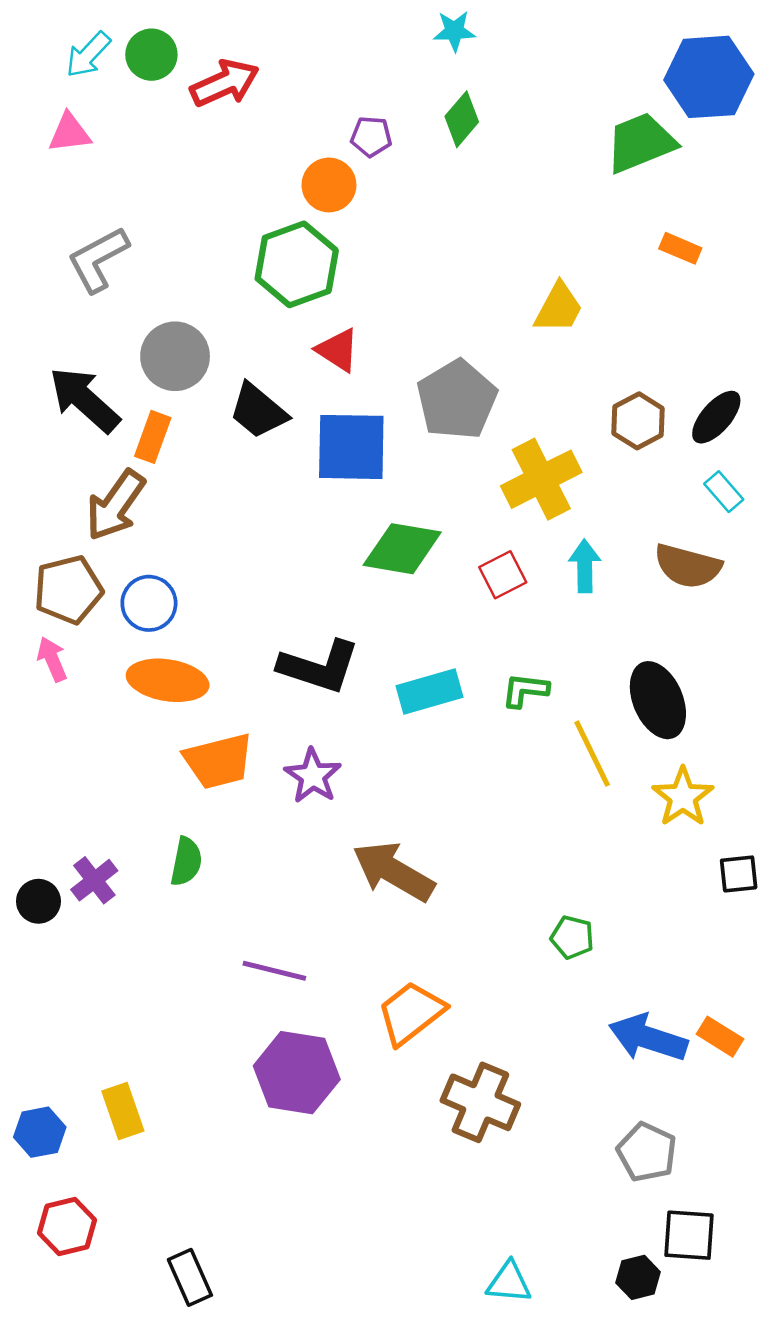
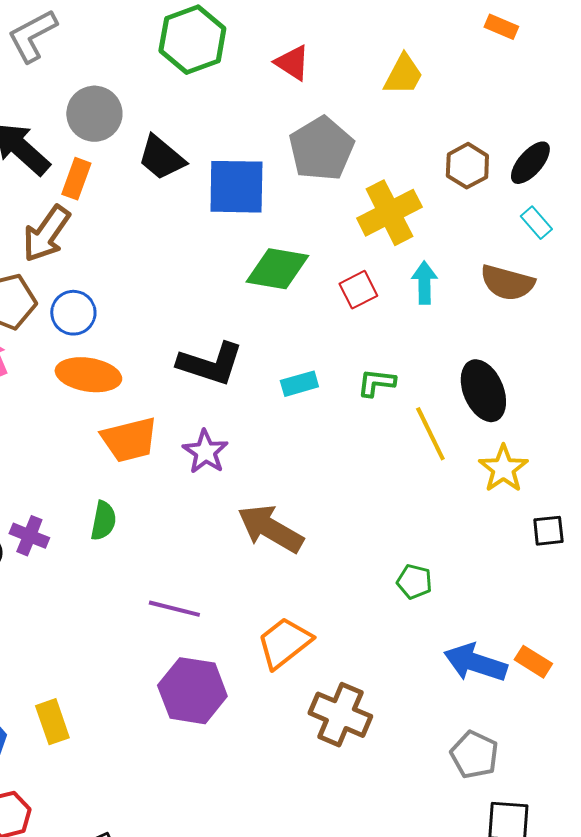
red triangle: (338, 350) -> (292, 63), moved
cyan rectangle: (430, 691) -> (299, 384), size x0.7
purple cross: (94, 880) -> (29, 536), turned -30

